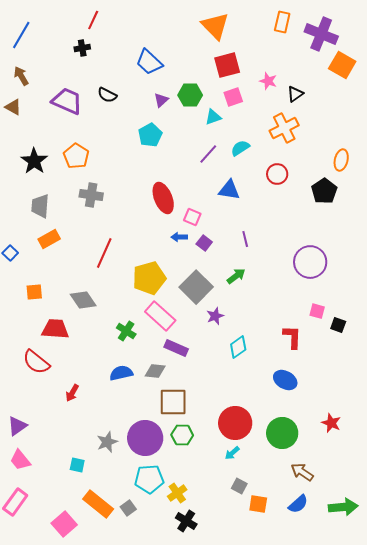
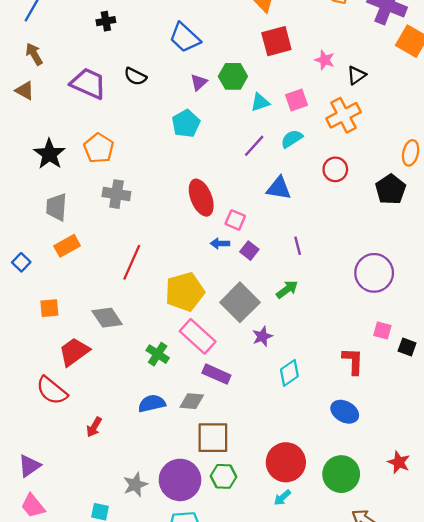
pink square: (233, 97) -> (296, 100), moved
red trapezoid: (55, 329) -> (74, 352), turned -40

